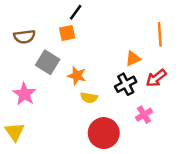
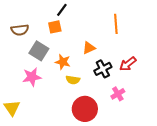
orange line: (160, 34) -> (116, 24), moved
orange triangle: (133, 59) -> (89, 48), moved
pink star: (24, 94) -> (32, 77), moved, turned 30

